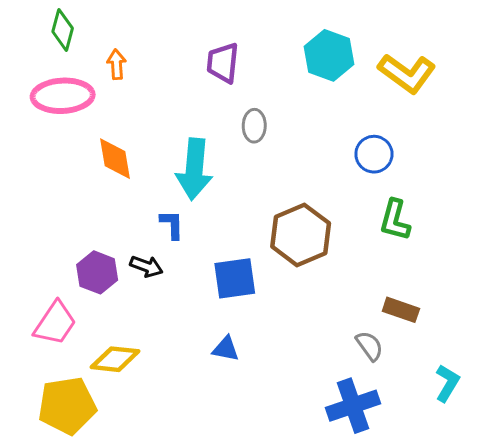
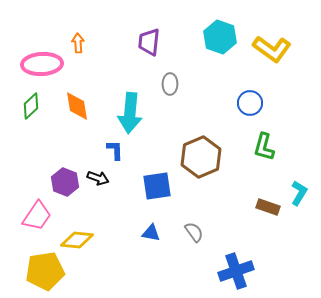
green diamond: (63, 30) -> (31, 106), moved, turned 32
gray semicircle: (369, 346) -> (194, 232), moved
cyan L-shape: (447, 383) -> (299, 193), moved

